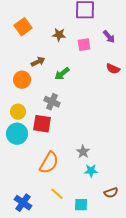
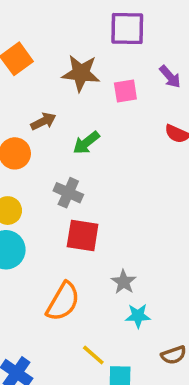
brown star: (59, 35) -> (81, 73), size x1.5
red square: (42, 124) -> (83, 235), moved
yellow line: (57, 194) -> (93, 355), moved

